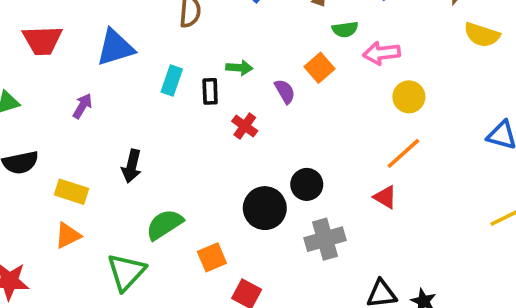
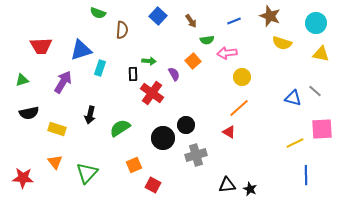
cyan rectangle: (172, 80) -> (100, 68), moved
purple arrow: (82, 106) -> (63, 82), size x1.6
red cross: (245, 126) -> (152, 93), size x1.6
green semicircle: (164, 225) -> (120, 128), moved
orange triangle: (68, 235) -> (55, 162), moved, turned -42

